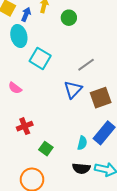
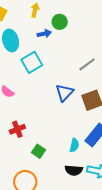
blue arrow: (26, 14) -> (44, 34), moved, turned 56
cyan square: (40, 58) -> (32, 62), turned 30
gray line: (86, 65) -> (87, 64), moved

